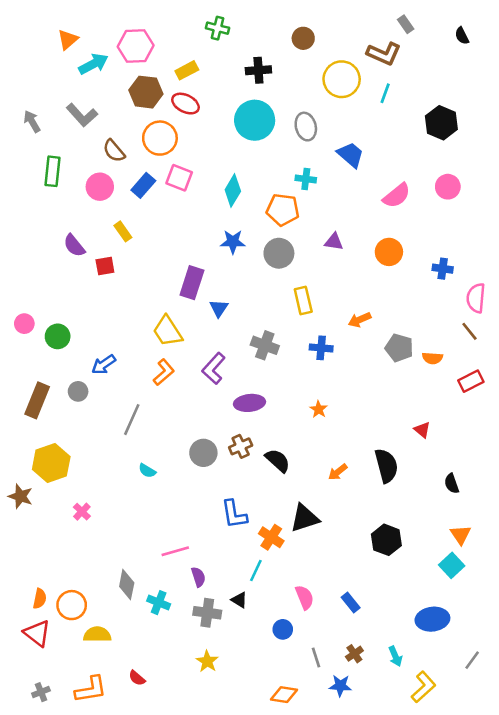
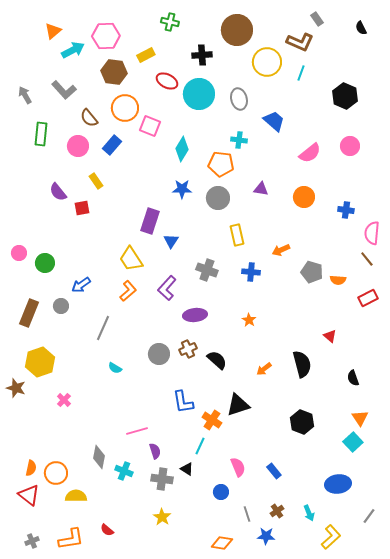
brown circle: (303, 38) -> (237, 30), size x1.8
red ellipse: (186, 104) -> (167, 81), moved
pink square: (179, 178) -> (150, 126), moved

